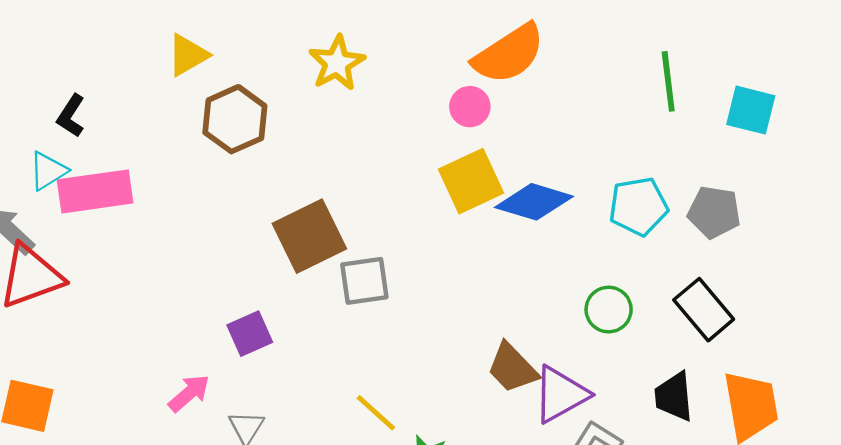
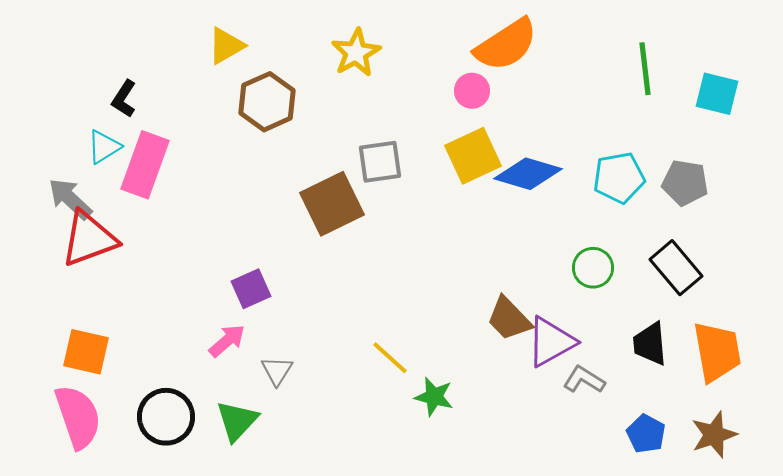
pink rectangle: (95, 191) -> (145, 165), turned -62
gray square: (364, 281) -> (380, 162), moved
purple square: (250, 334) -> (251, 289), moved

